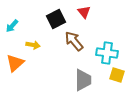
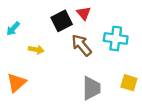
red triangle: (84, 12) -> (84, 13), moved
cyan cross: (107, 53) -> (116, 39), moved
orange triangle: (15, 63) -> (16, 83), moved

